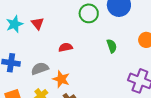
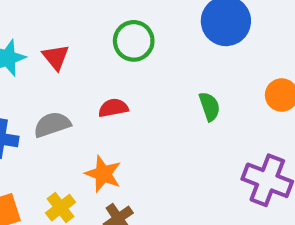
green circle: (89, 13) -> (134, 41), moved
gray semicircle: (40, 69) -> (52, 125), moved

